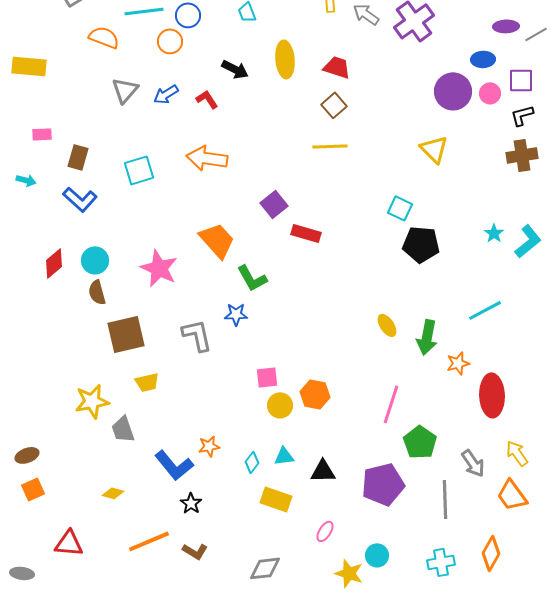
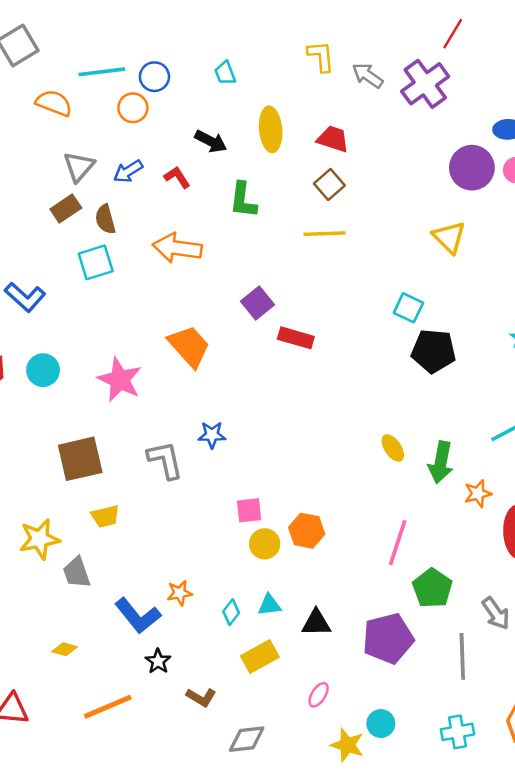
brown rectangle: (78, 157) -> (66, 208), moved, turned 40
green L-shape: (252, 278) -> (243, 200), moved, turned 36
brown semicircle: (97, 292) -> (105, 219), moved
yellow rectangle: (276, 499) -> (260, 656), turned -48
brown L-shape: (195, 551) -> (201, 697), moved

